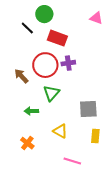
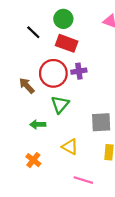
green circle: (44, 14) -> (63, 19), moved

